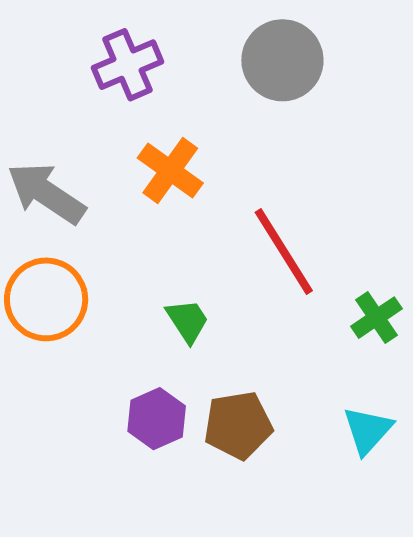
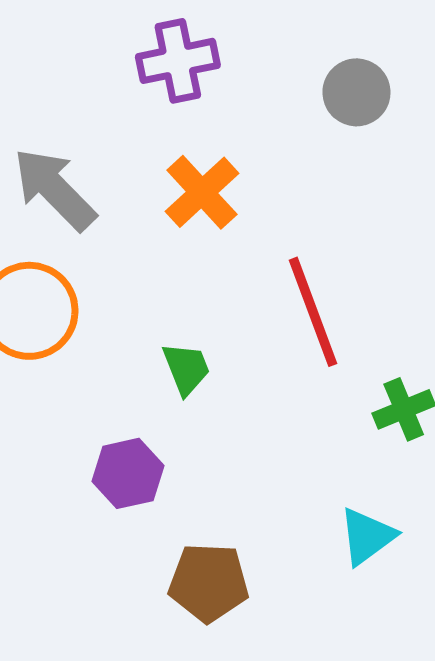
gray circle: (282, 60) -> (356, 92), size x0.7
brown pentagon: (238, 425) -> (209, 583), moved

